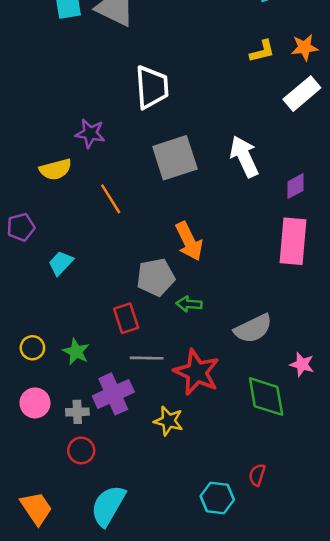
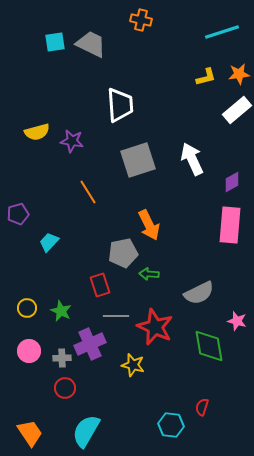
yellow semicircle: (56, 169) -> (37, 132), moved

